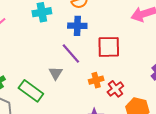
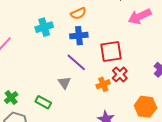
red cross: (115, 89) -> (120, 74), moved
green rectangle: (31, 91) -> (43, 102), size x0.7

